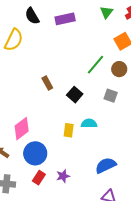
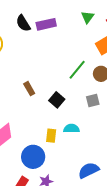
black semicircle: (32, 16) -> (23, 23), moved
gray square: (111, 96) -> (93, 100), turned -32
blue circle: (35, 153) -> (33, 157), moved

